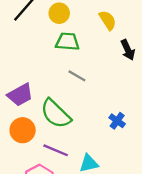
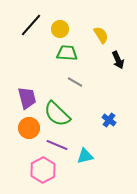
purple trapezoid: (20, 95) -> (27, 98), turned -75

